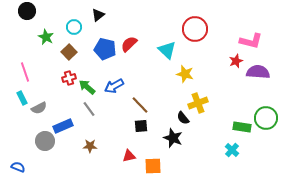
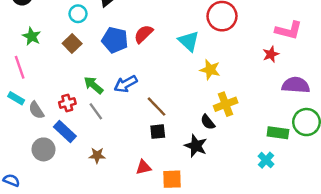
green star: (46, 37) -> (32, 36), moved
purple semicircle: (258, 72) -> (296, 85), moved
red cross: (69, 78) -> (67, 103), moved
cyan rectangle: (22, 98) -> (16, 98), turned -32
gray semicircle: (39, 108) -> (36, 110), turned 84
blue rectangle: (63, 126) -> (65, 132), turned 66

